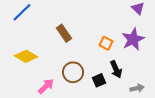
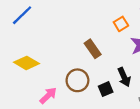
brown rectangle: (64, 33) -> (93, 49), moved
orange square: (106, 43) -> (121, 24), moved, turned 32

